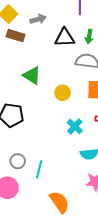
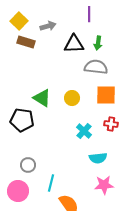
green triangle: (32, 75) -> (42, 98), moved
cyan line: (39, 169) -> (51, 183), moved

